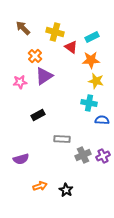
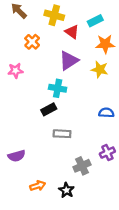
orange star: (91, 60) -> (105, 44), moved
purple triangle: (44, 76) -> (69, 61), moved
cyan cross: (89, 103) -> (58, 88), moved
black rectangle: (38, 115) -> (49, 109), moved
gray cross: (83, 155) -> (82, 166), moved

